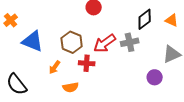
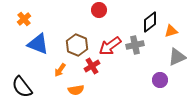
orange cross: (11, 20) -> (24, 19), moved
orange triangle: (172, 20) -> (171, 31), moved, turned -40
red cross: (87, 63) -> (92, 66), turned -35

